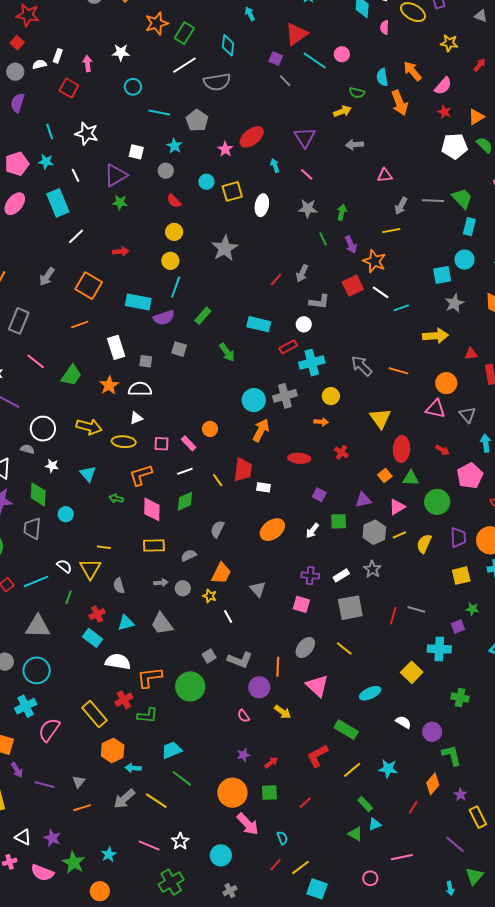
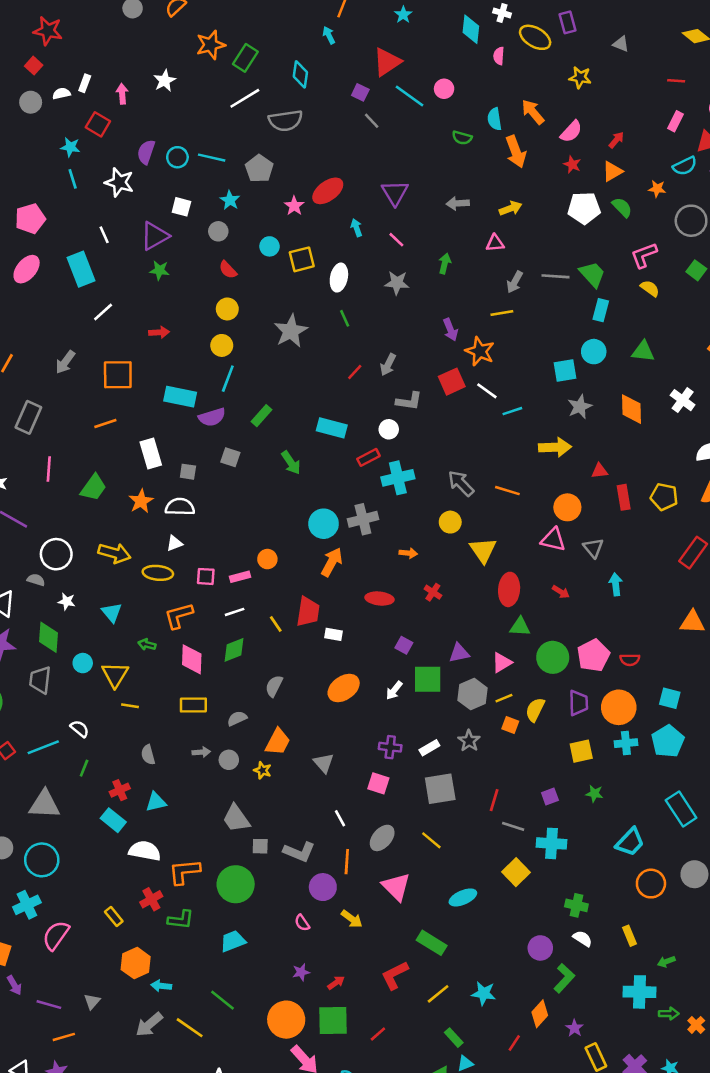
white star: (121, 52) -> (165, 81), turned -30
red arrow: (480, 65) -> (616, 140), moved
cyan circle: (133, 87) -> (177, 157), moved
purple semicircle: (17, 103) -> (146, 152), moved
yellow arrow: (342, 111) -> (511, 208), moved
cyan star: (46, 162) -> (70, 147), moved
green arrow: (342, 212) -> (445, 264), moved
green line: (323, 239) -> (345, 318), moved
orange square: (89, 286) -> (118, 375), turned -32
pink line: (36, 361) -> (49, 469), turned 54
yellow circle: (331, 396) -> (450, 522), moved
pink rectangle: (189, 443) -> (240, 577), turned -63
orange square: (385, 476) -> (510, 725), moved, turned -32
pink pentagon: (470, 476) -> (593, 655), moved
green square: (339, 521) -> (428, 679), size x1.4
yellow triangle: (90, 569) -> (115, 675), moved
gray line: (416, 609) -> (513, 826), moved
white line: (228, 616) -> (340, 818), moved
gray trapezoid: (162, 624) -> (236, 818), moved
purple square: (458, 626) -> (550, 796), moved
gray square: (209, 656) -> (260, 846), turned 32
yellow rectangle: (94, 714) -> (114, 916), size x0.6
white semicircle: (403, 722) -> (583, 939), moved
cyan trapezoid: (172, 750) -> (233, 941), moved
green L-shape: (452, 755) -> (564, 978), turned 55
green square: (269, 793) -> (333, 1021), size x1.5
orange line: (82, 808) -> (64, 1037), moved

